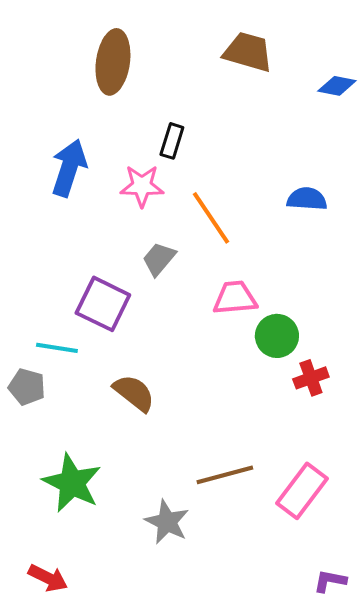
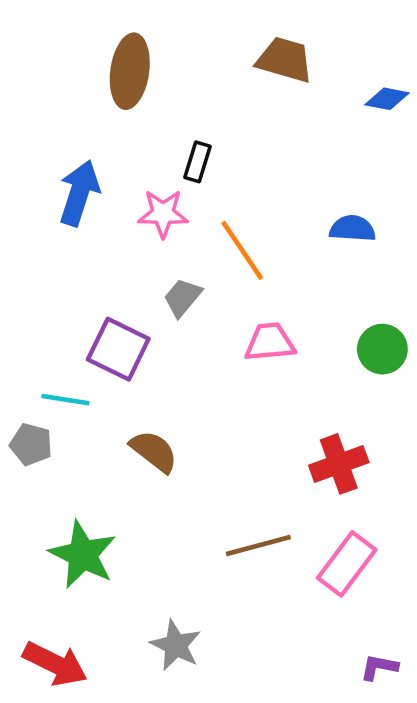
green circle: (277, 336) -> (382, 349), moved
red cross: (311, 378) -> (339, 464), moved, size x1.4
gray star: (167, 522) -> (176, 645), moved
red arrow: (48, 578) -> (55, 664), size x1.4

